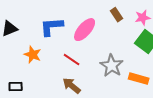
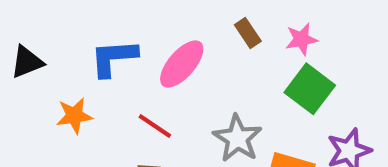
orange star: (33, 55) -> (74, 116), turned -30

